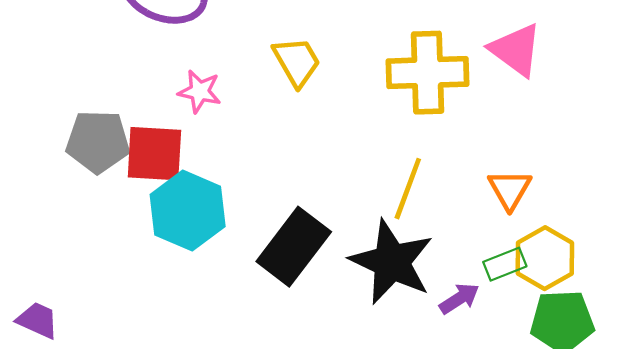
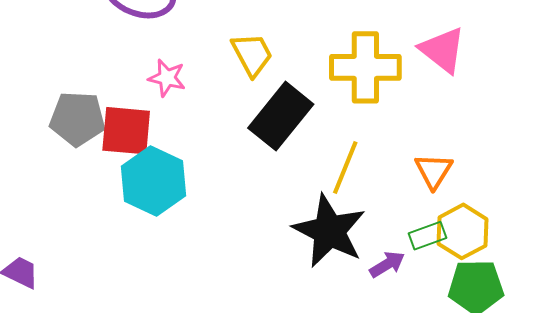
black rectangle: (294, 247) -> (281, 116), moved

